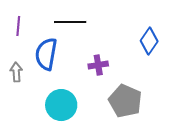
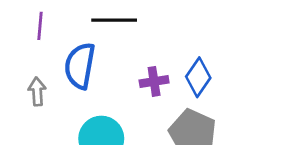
blue diamond: (149, 41) -> (198, 77), moved

